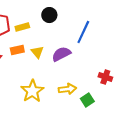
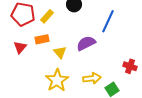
yellow rectangle: (22, 27) -> (47, 16), turned -32
yellow triangle: (37, 52) -> (60, 52), moved

